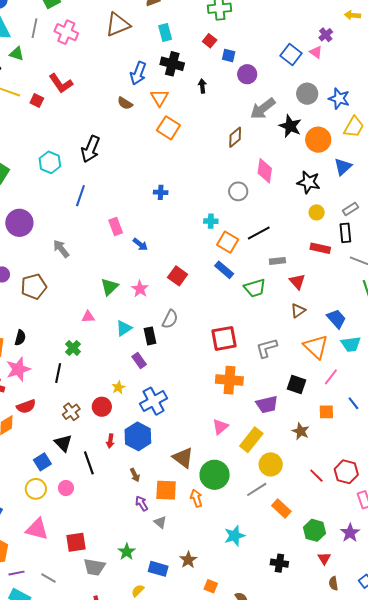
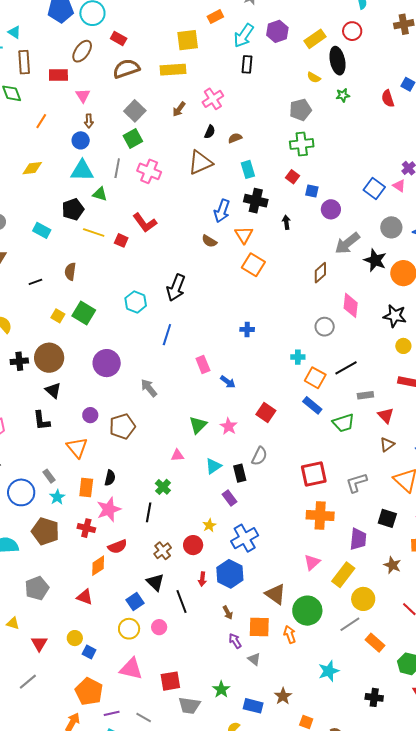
purple trapezoid: (267, 404) -> (358, 539), turned -70

